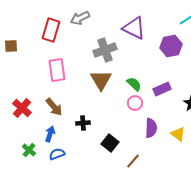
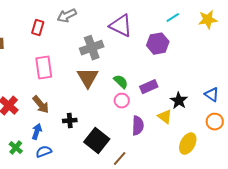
red rectangle: (51, 30) -> (38, 28), size x0.7
yellow triangle: (178, 134) -> (165, 117), moved
black square: (110, 143) -> (97, 141), size x1.4

